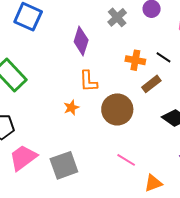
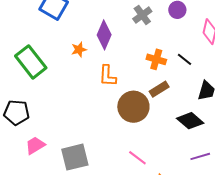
brown rectangle: (151, 84) -> (159, 89), moved
orange star: (71, 108) -> (79, 50), moved
pink trapezoid: (23, 158) -> (35, 145), size x0.7

